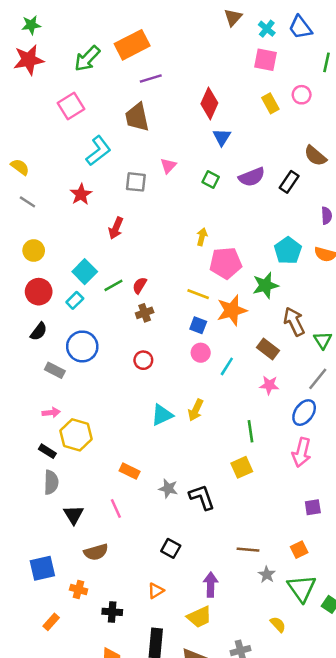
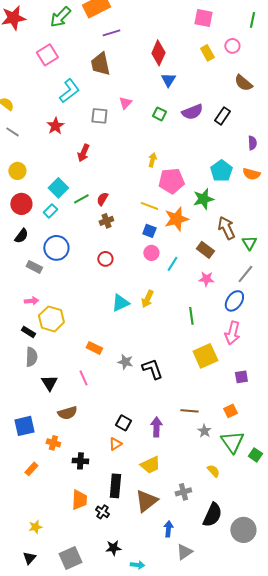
brown semicircle: (315, 156) -> (243, 83), moved
yellow square: (242, 467) -> (205, 356), moved, size x1.4
black square: (171, 548) -> (123, 423), moved
purple arrow: (211, 585) -> (156, 427), moved

